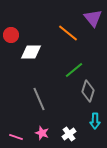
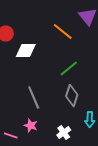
gray diamond: (88, 91) -> (72, 96), moved
pink star: (42, 133) -> (31, 126), moved

